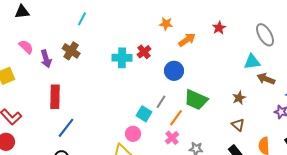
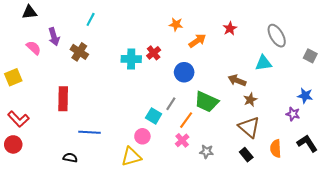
purple arrow: (46, 59) -> (54, 37), moved
brown arrow: (266, 79) -> (237, 80), moved
brown triangle: (238, 125) -> (249, 127), size x1.6
blue line: (66, 128) -> (90, 132), moved, turned 55

